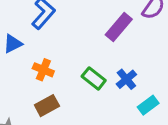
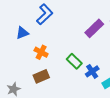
blue cross: (126, 79) -> (92, 71), moved

